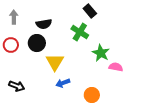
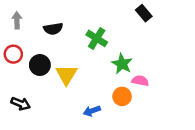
black rectangle: (90, 11) -> (144, 13), moved
black circle: (37, 43) -> (40, 65), moved
blue arrow: (63, 83) -> (92, 111), moved
orange circle: (92, 95) -> (122, 96), moved

